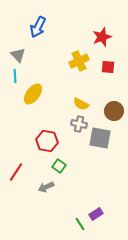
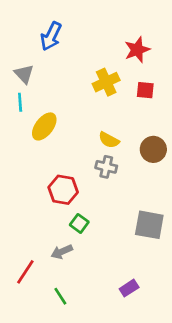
gray square: (100, 138) -> (149, 225), moved
red line: (16, 172) -> (25, 272), moved
green line: (80, 224) -> (60, 296), moved

